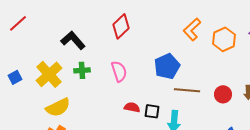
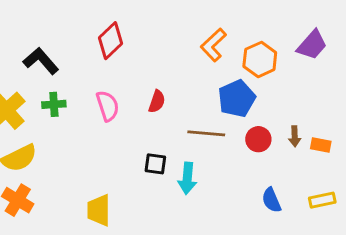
blue pentagon: (167, 66) -> (237, 99), moved
red semicircle: (132, 107) -> (157, 102), moved, turned 98

